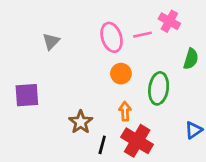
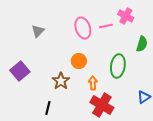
orange circle: (121, 74) -> (79, 61), moved
purple square: (27, 95) -> (20, 71), turned -36
brown star: (81, 122) -> (61, 81), moved
black line: (102, 145) -> (48, 108), moved

